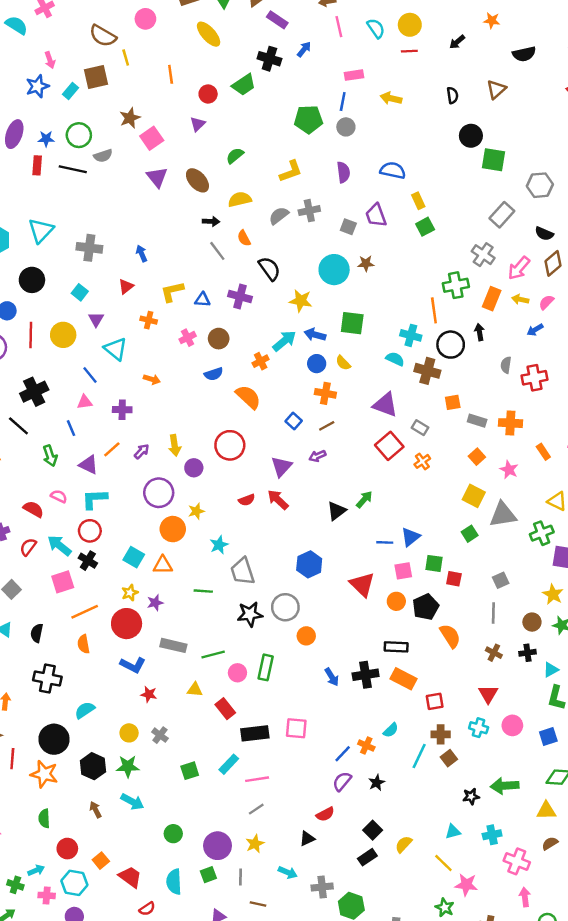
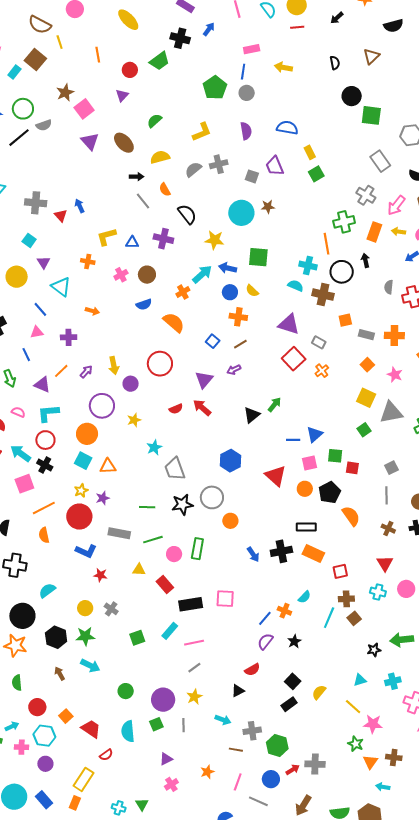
brown square: (96, 77) -> (35, 59), turned -35
green pentagon: (308, 119) -> (215, 88), turned -30
black line: (73, 169) -> (19, 138), turned -50
gray rectangle: (502, 215) -> (380, 161), turned -75
red triangle: (126, 287) -> (61, 216), moved, turned -32
orange circle: (173, 529) -> (87, 434), moved
green line: (203, 591) -> (147, 507), moved
brown line: (258, 904) -> (236, 750), moved

